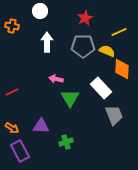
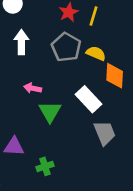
yellow line: (119, 32) -> (93, 16), moved, turned -49
gray pentagon: (83, 46) -> (66, 47), turned 30

